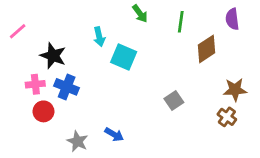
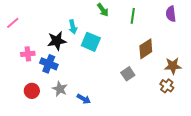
brown diamond: (206, 49) -> (146, 49), moved
black star: (53, 56) -> (57, 41), moved, turned -30
pink cross: (35, 84) -> (28, 54), moved
red circle: (43, 111) -> (32, 91), moved
gray star: (77, 141) -> (60, 89), moved

